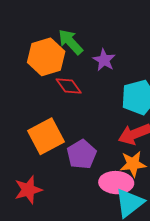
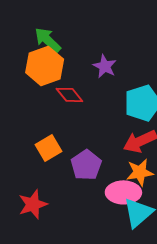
green arrow: (71, 42) -> (48, 40), moved
orange square: (46, 136) -> (49, 148), size x0.7

